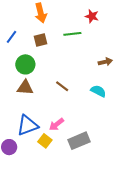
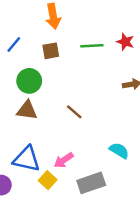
red star: (92, 16) -> (125, 42), moved
cyan semicircle: (98, 91) -> (119, 151), moved
blue triangle: (27, 125) -> (27, 159), turned 30

